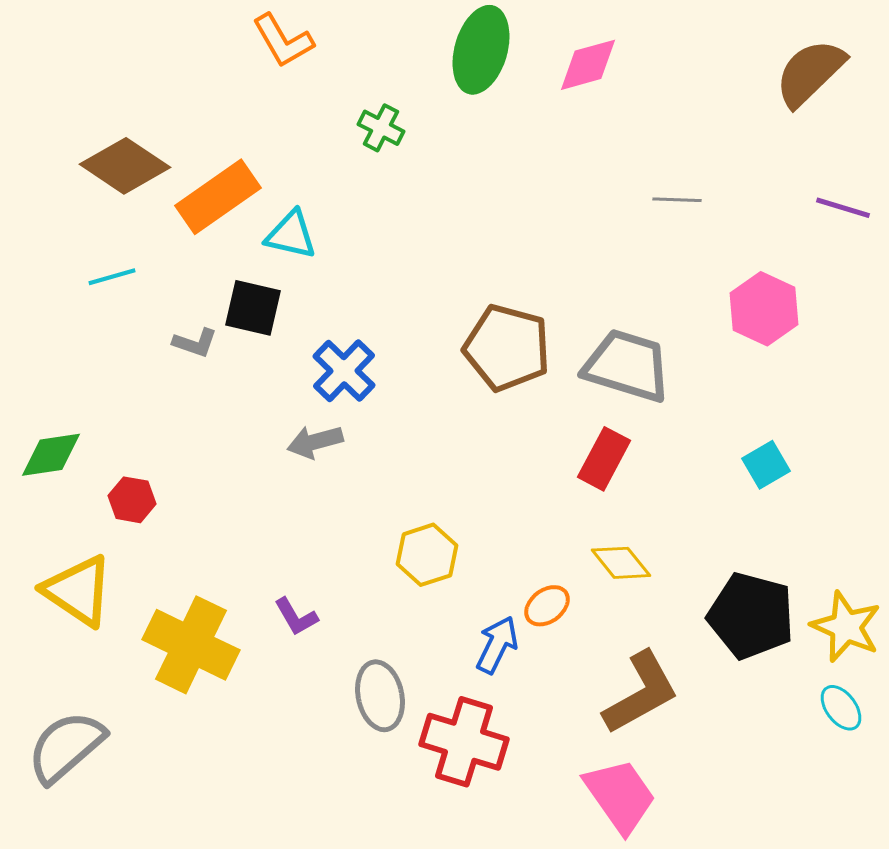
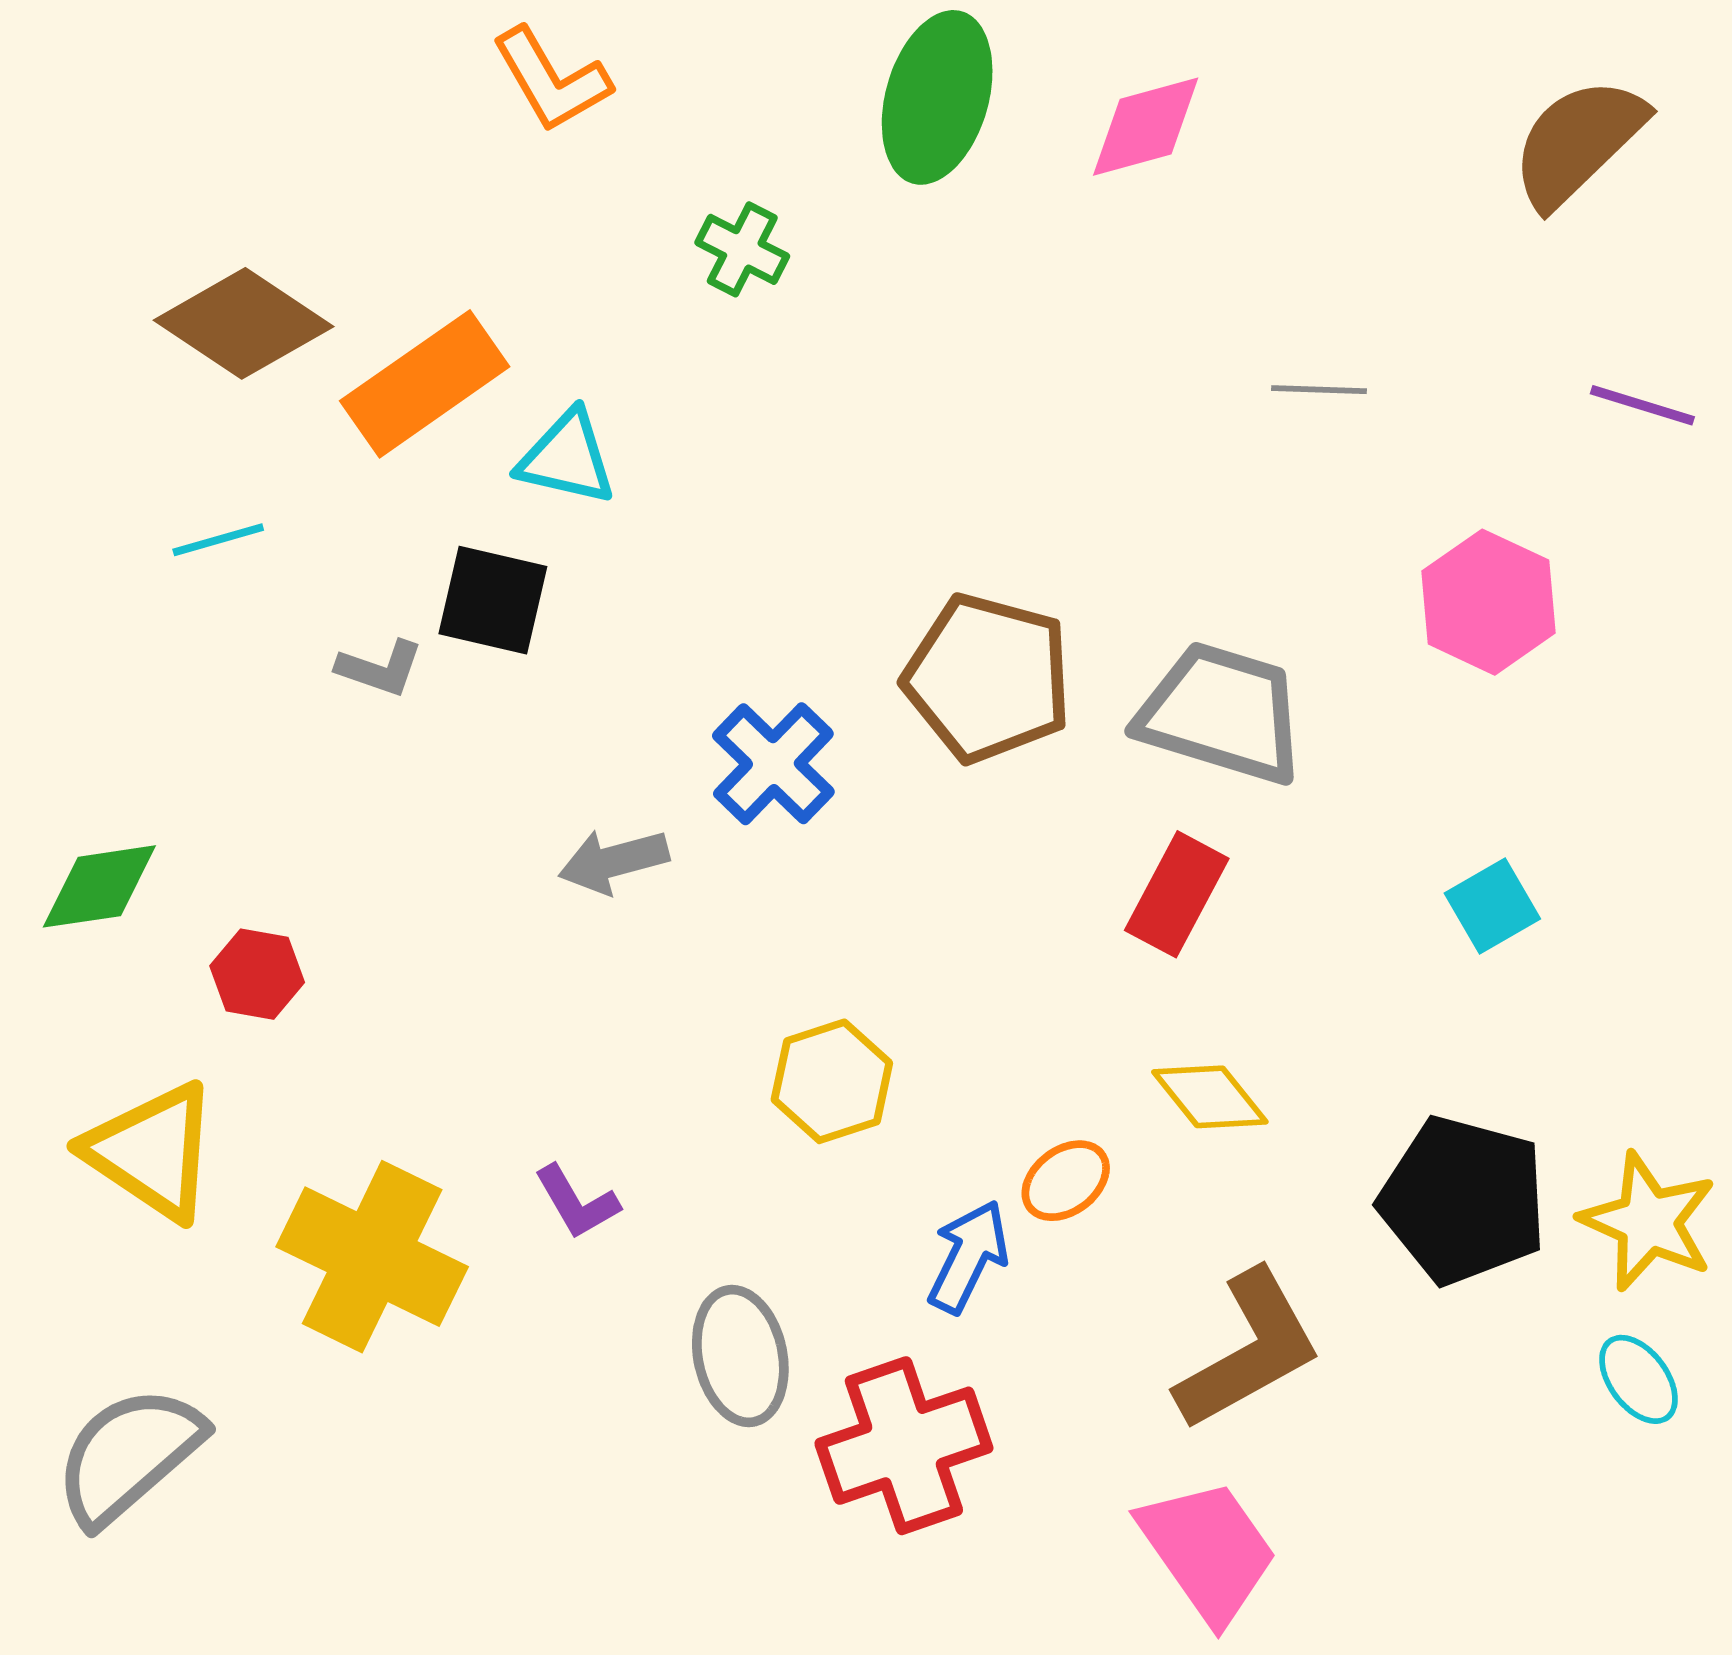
blue cross: (344, 371) -> (773, 764), moved
red cross: (464, 742) -> (904, 1446), turned -36

